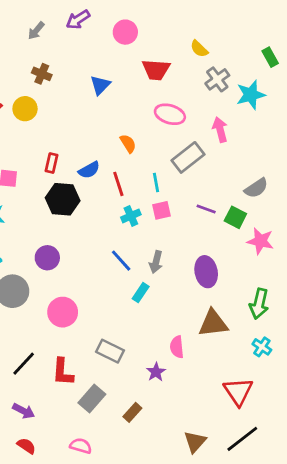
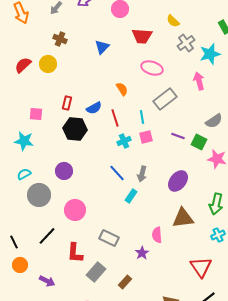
pink arrow: (220, 130) -> (199, 81), moved
purple ellipse: (206, 272) -> (178, 181), turned 50
cyan cross: (262, 347) -> (218, 235), turned 32
black line: (24, 364) -> (47, 236), moved

